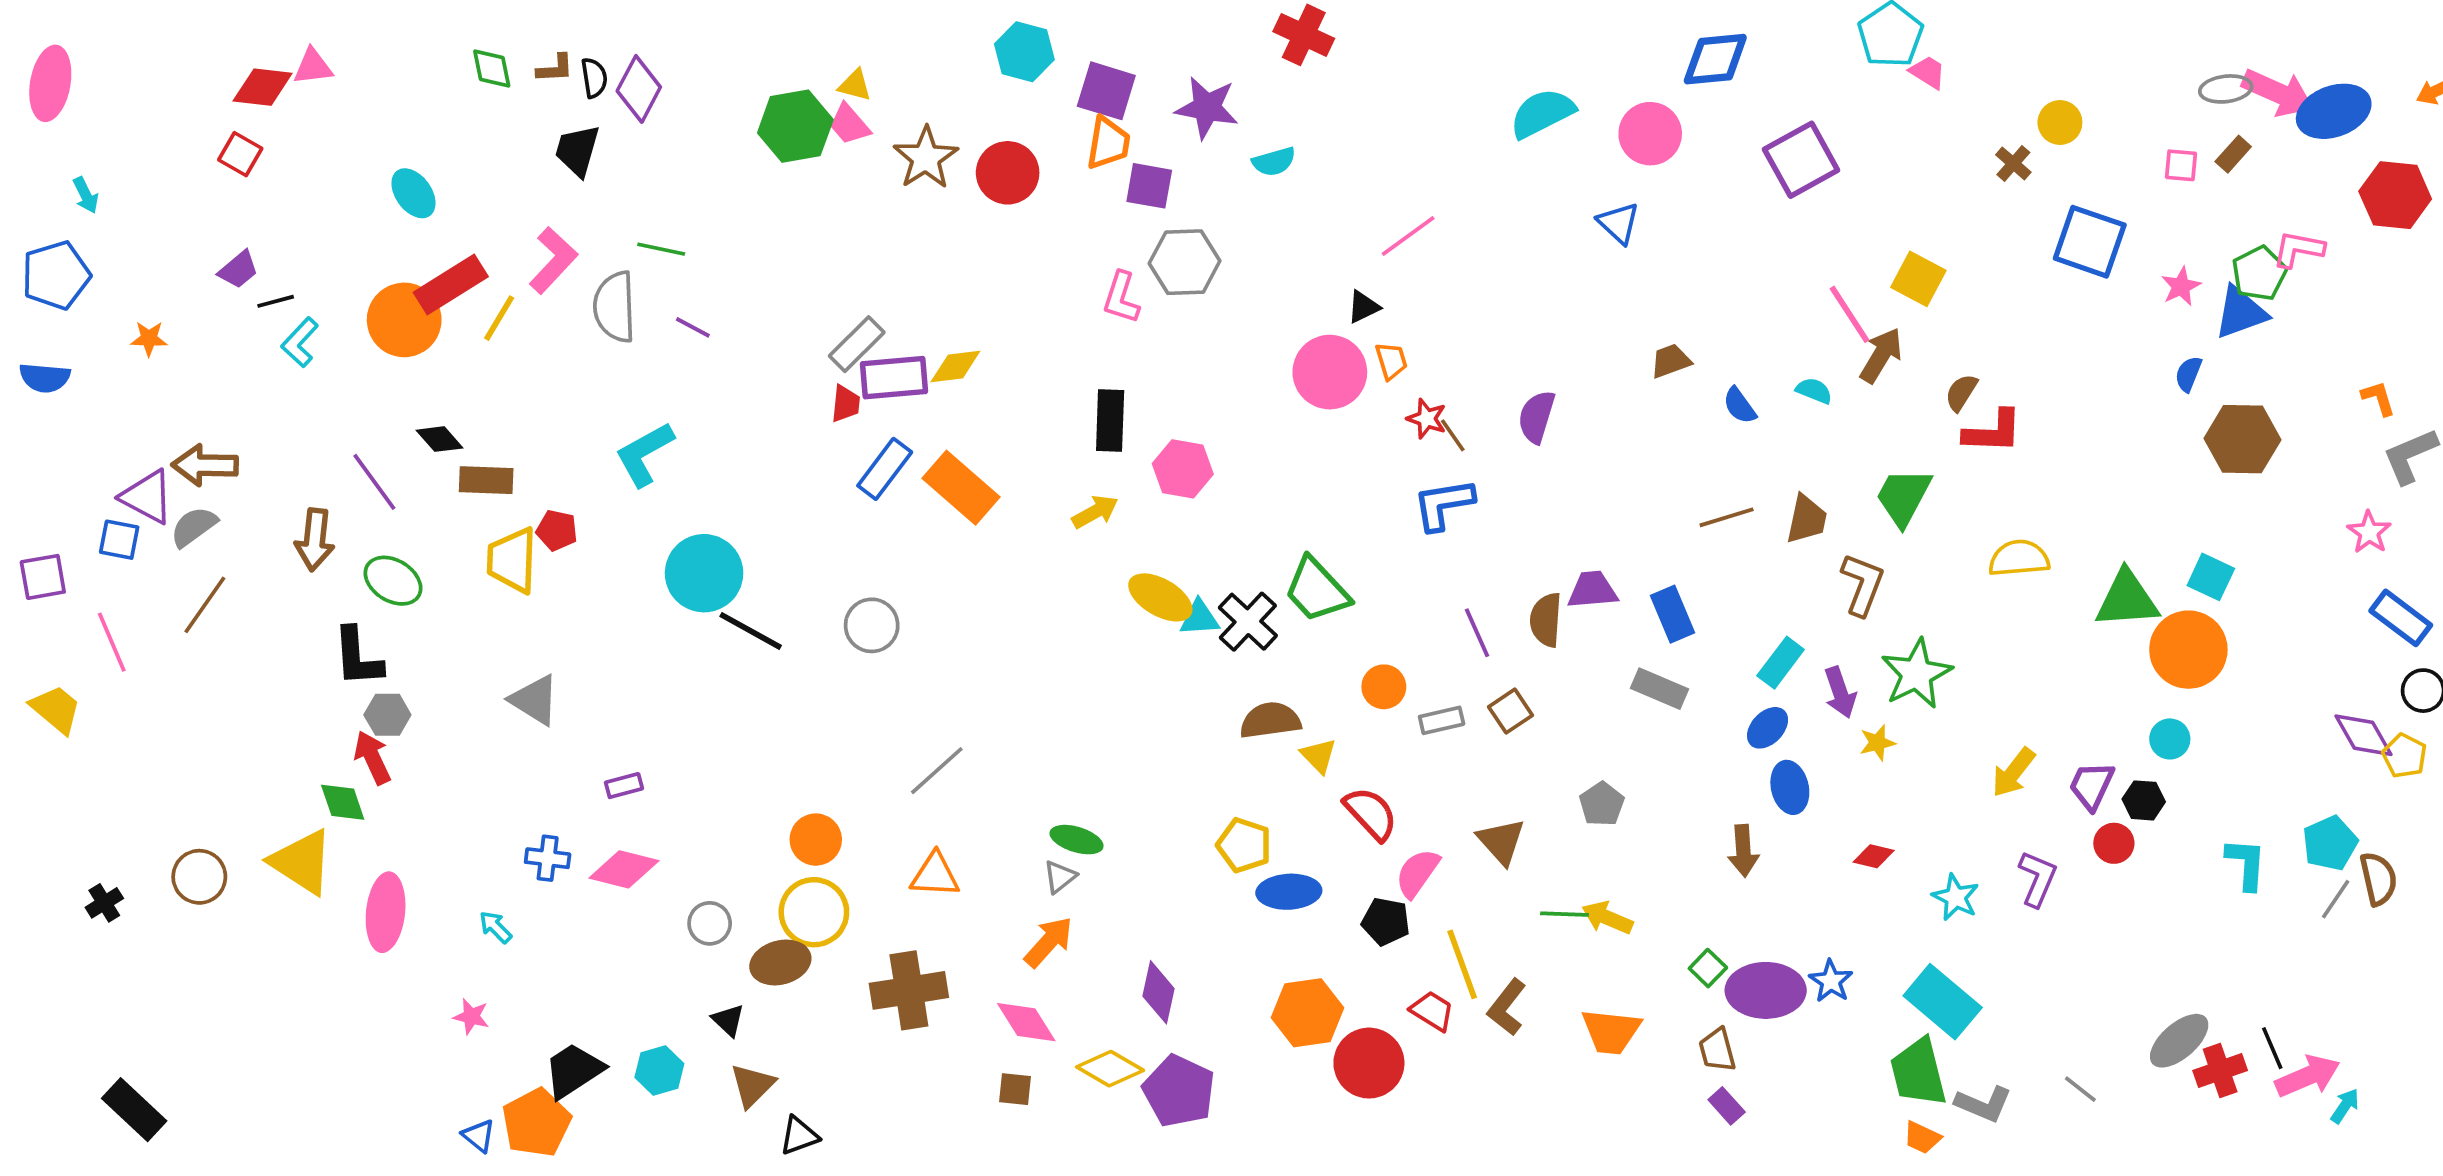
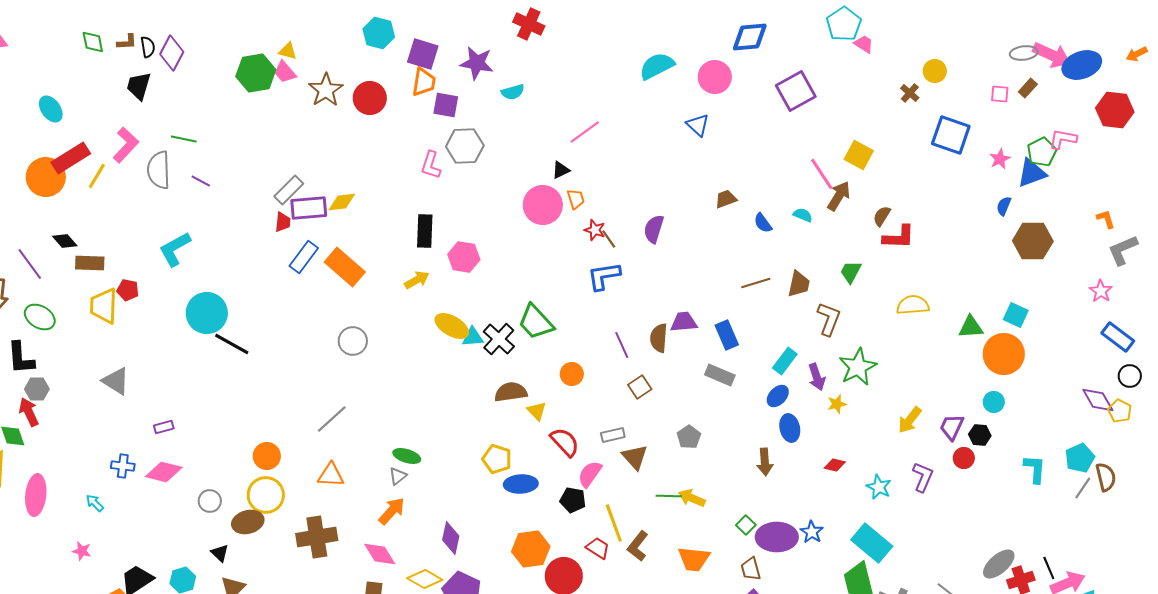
green trapezoid: (1903, 497) -> (851, 272), size x0.7
green triangle: (2127, 599) -> (971, 327), size x0.7
gray circle: (872, 625) -> (353, 341), moved
gray rectangle: (1442, 720) -> (613, 435), moved

